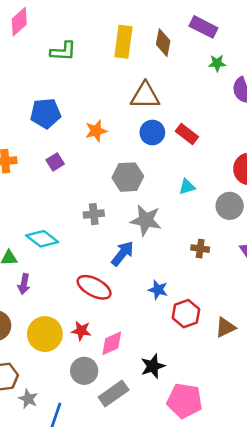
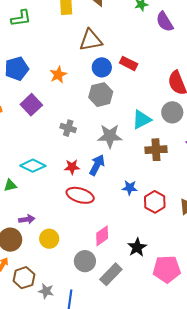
purple square: (55, 162) -> (31, 105), size x1.5
gray hexagon: (128, 177) -> (101, 95), moved
cyan triangle: (187, 187) -> (142, 120), moved, size x1.5
gray cross: (94, 214) -> (68, 128), moved, turned 35
brown cross: (200, 249) -> (156, 150), size x1.5
purple arrow: (24, 284) -> (27, 219), moved, turned -98
red star: (81, 331) -> (72, 167), moved
yellow circle: (45, 334) -> (49, 239), size x0.7

